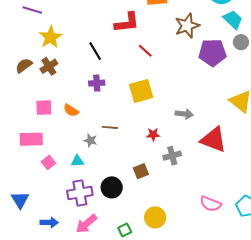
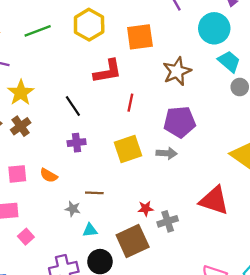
red line: (145, 51) -> (130, 103), turned 63
purple pentagon: (212, 53) -> (180, 122), moved
gray arrow: (184, 114) -> (167, 153), moved
red star: (153, 134) -> (146, 209), moved
cyan triangle: (77, 161) -> (90, 230), moved
brown square: (141, 171) -> (133, 241), size x1.8

